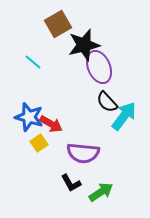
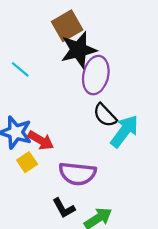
brown square: (58, 24) -> (67, 26), moved
purple ellipse: (99, 67) -> (96, 75), turned 36

